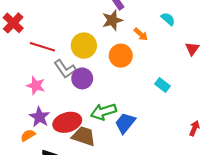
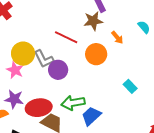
yellow circle: (84, 46) -> (23, 54), moved
red line: (42, 47) -> (66, 37), moved
purple star: (39, 117) -> (14, 99), turned -30

